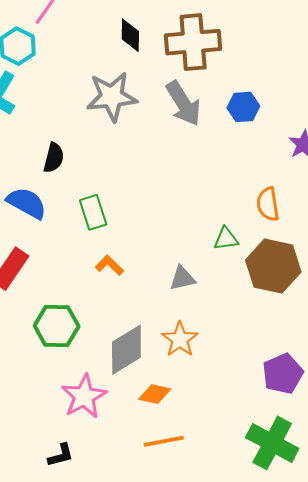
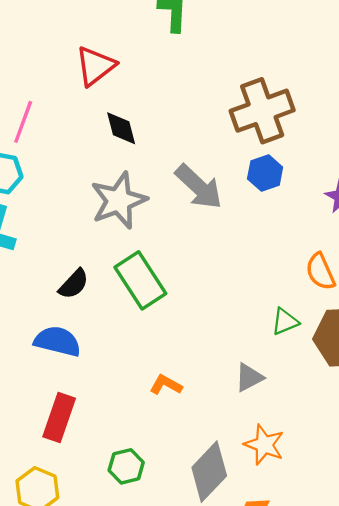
brown cross: (193, 42) -> (262, 111), moved
black semicircle: (54, 158) -> (74, 284), turned 44
green rectangle: (93, 212) -> (140, 280), moved, size x1.4
green hexagon: (57, 326) -> (126, 466), size x0.7

